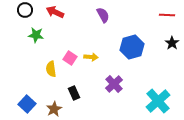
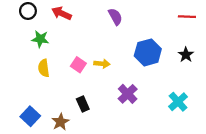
black star: (172, 43) -> (186, 55), moved
yellow semicircle: (51, 69) -> (44, 68), moved
cyan cross: (158, 101) -> (178, 102), moved, size x0.7

